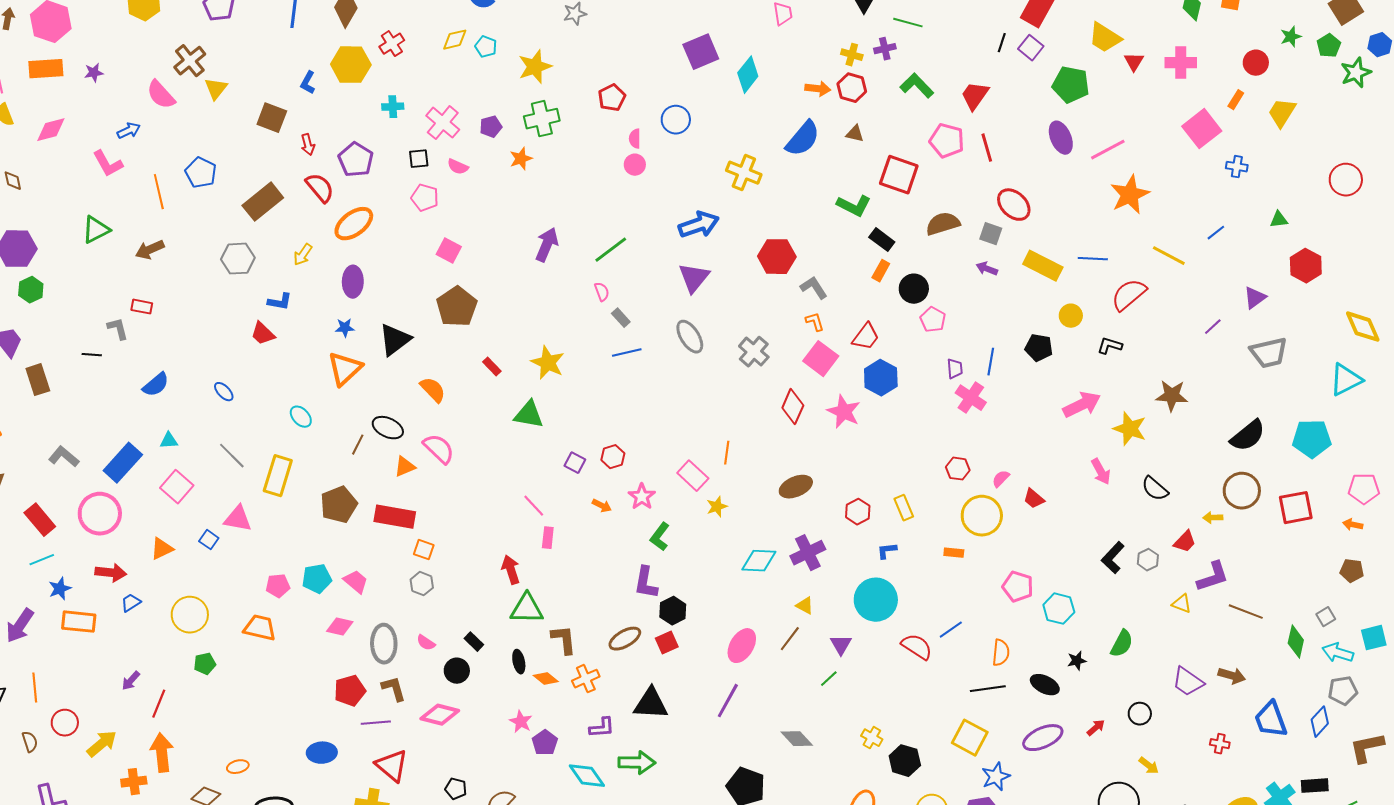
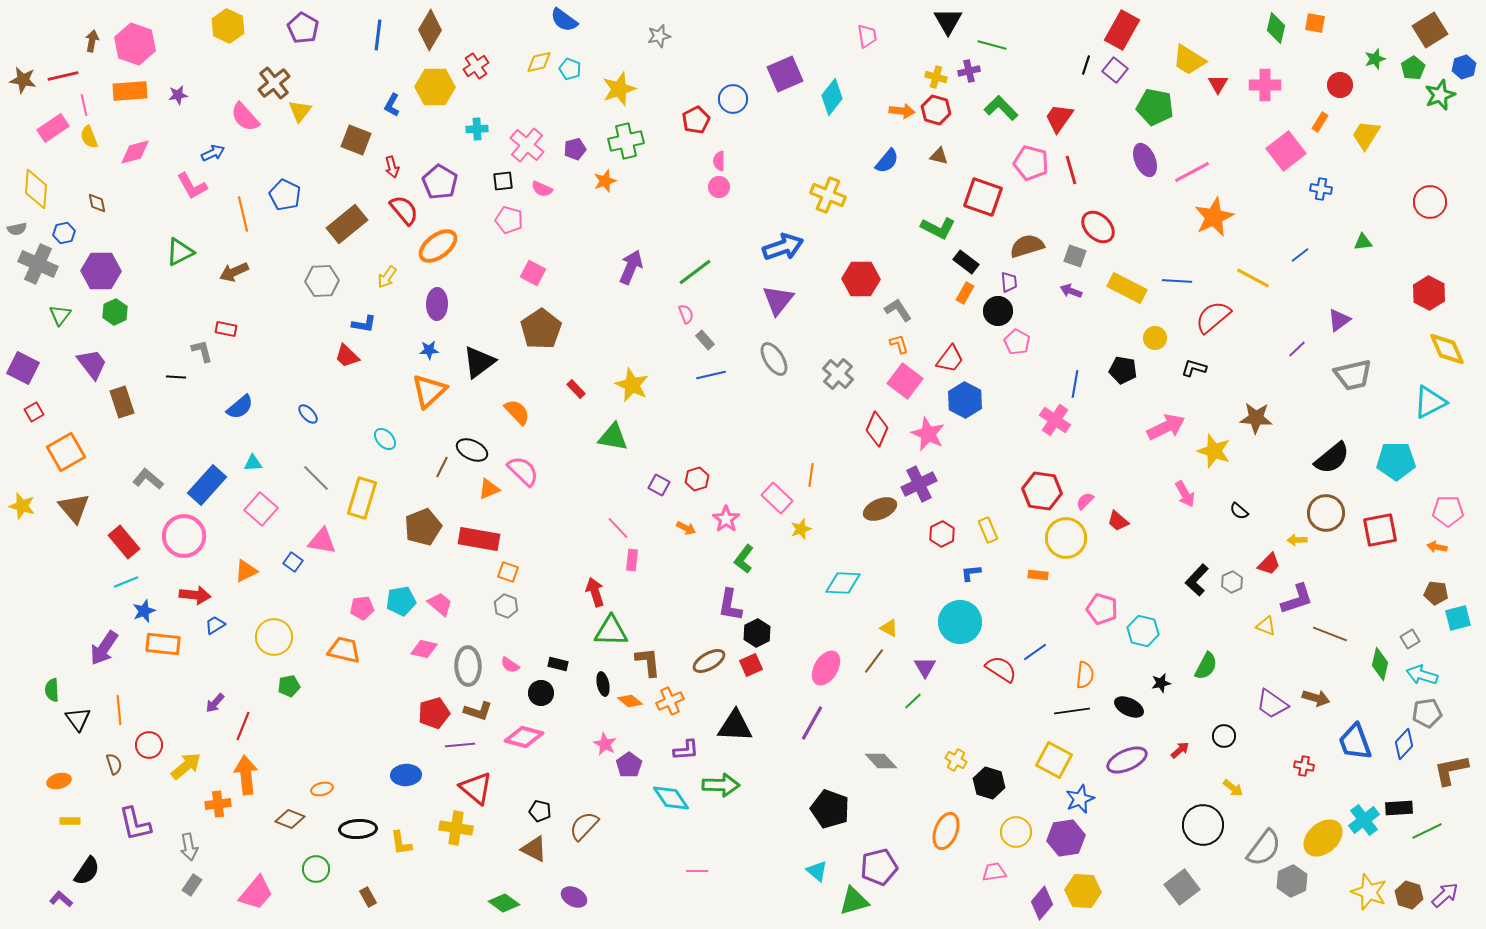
blue circle: (676, 120) -> (733, 99), moved
blue semicircle: (803, 139) -> (887, 161), size x0.7
red hexagon: (1306, 266) -> (1429, 293), moved
purple trapezoid: (955, 369) -> (1009, 282), moved
red hexagon: (958, 469) -> (1042, 491), size x1.6
black semicircle: (1155, 489) -> (1239, 511), size x0.7
purple cross: (808, 553) -> (919, 484), moved
cyan square: (1374, 638) -> (1458, 618), moved
black rectangle: (474, 642) -> (558, 664), turned -30
brown L-shape: (394, 689) -> (478, 711), turned 124

